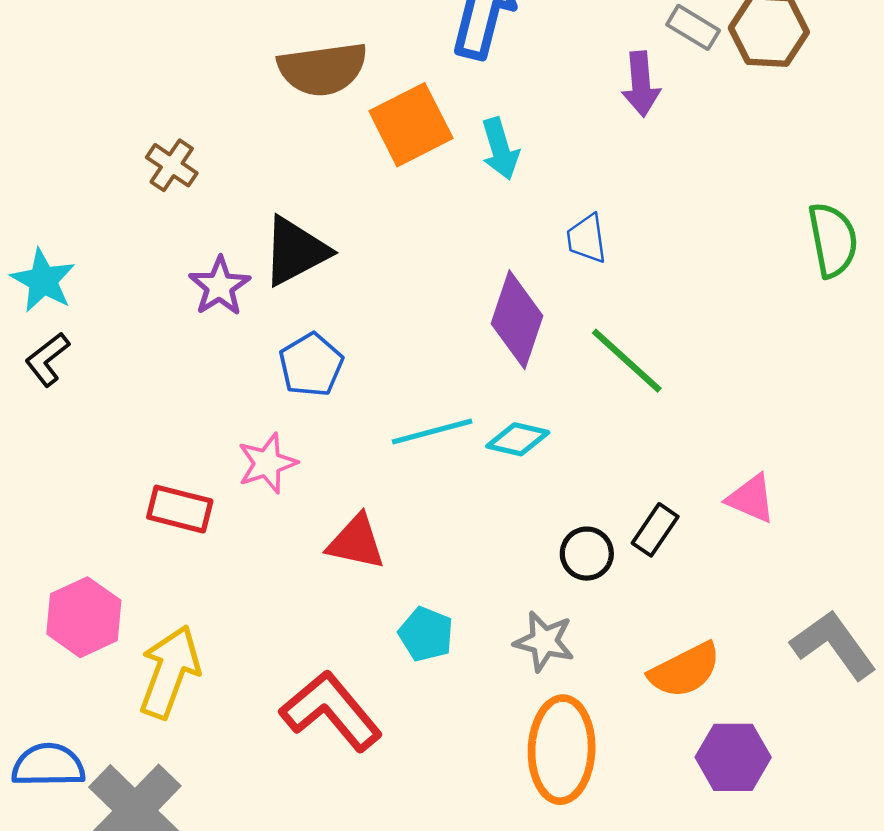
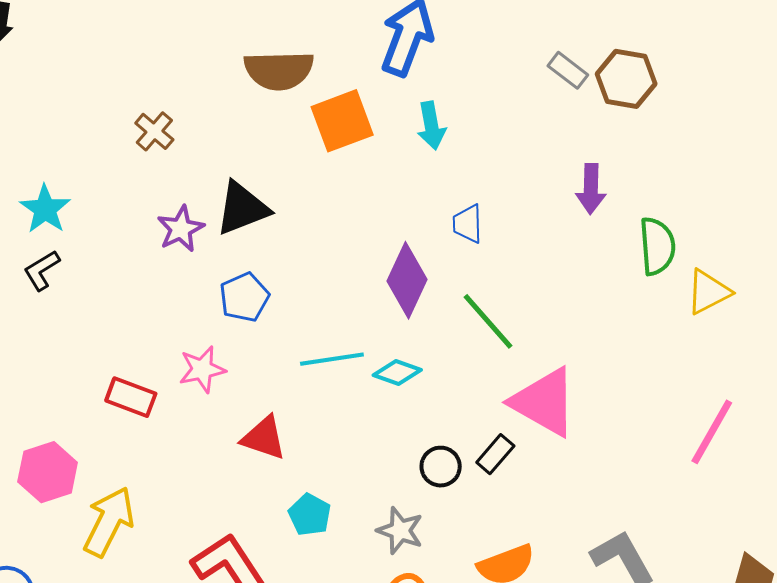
purple arrow: (641, 84) -> (591, 189), moved
cyan arrow: (500, 149) -> (431, 126), moved
pink triangle: (751, 498) -> (544, 402), moved, size x1.8

